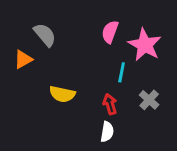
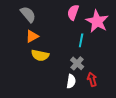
orange triangle: (23, 59) -> (32, 36), moved
gray cross: (149, 100) -> (77, 63), moved
red arrow: (110, 104) -> (92, 79), moved

